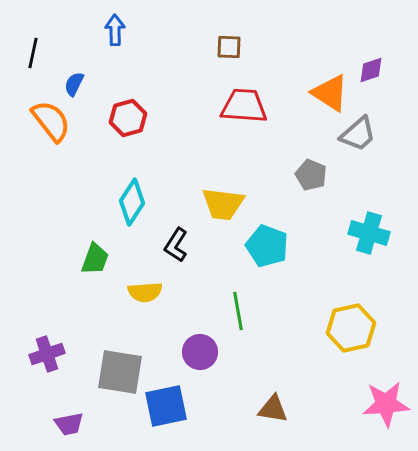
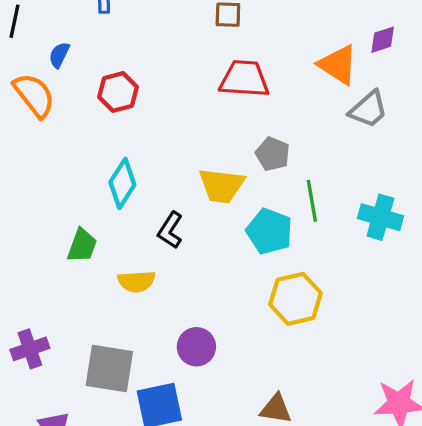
gray pentagon: (311, 175) -> (273, 154), moved
green line: (238, 311) -> (312, 201), moved
yellow hexagon: (351, 328) -> (296, 299), moved

